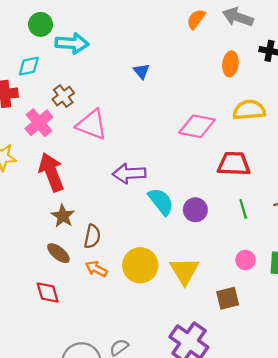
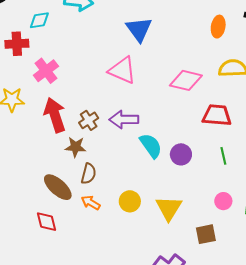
blue triangle: (141, 71) -> (139, 29), size x1.8
brown cross: (63, 96) -> (89, 120), moved
pink triangle: (92, 125) -> (122, 70), moved
brown star: (63, 216) -> (75, 147), moved, turned -30
brown ellipse: (58, 253) -> (58, 187), size x1.4
yellow circle: (140, 265) -> (130, 201), size x0.7

